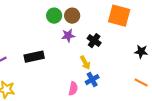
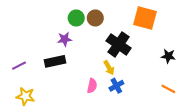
purple star: (68, 36) -> (65, 39), moved
black cross: (94, 41) -> (119, 44), size x1.6
pink semicircle: (73, 89) -> (92, 86), moved

